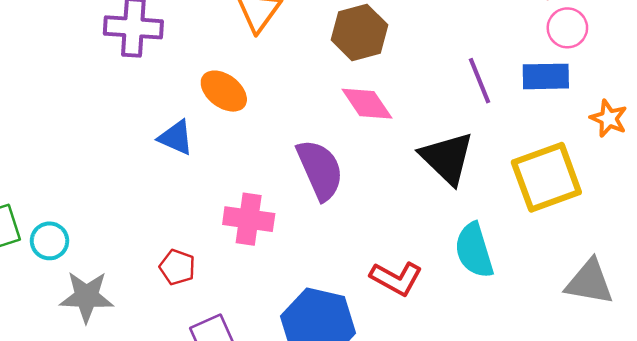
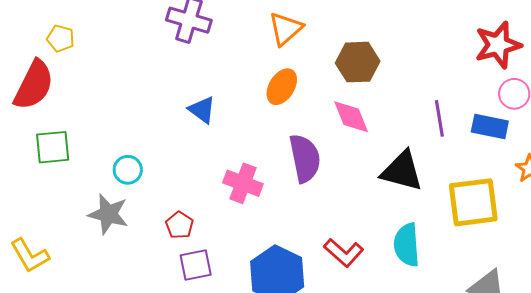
orange ellipse: (224, 91) -> (282, 87), moved, turned 72
black triangle: (447, 158) -> (402, 171), turned -42
cyan circle: (49, 241) -> (128, 170), moved
red pentagon: (177, 267) -> (180, 225), moved

